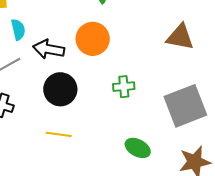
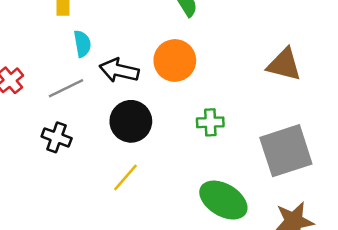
yellow line: (59, 134) -> (125, 177), turned -60
green ellipse: (138, 148) -> (223, 200), size x1.5

